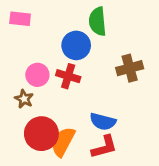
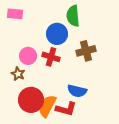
brown cross: (130, 68) -> (86, 51), moved
red L-shape: (104, 147) -> (66, 109), moved, turned 30

